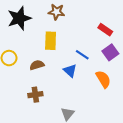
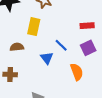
red rectangle: (105, 30) -> (87, 26), turned -48

